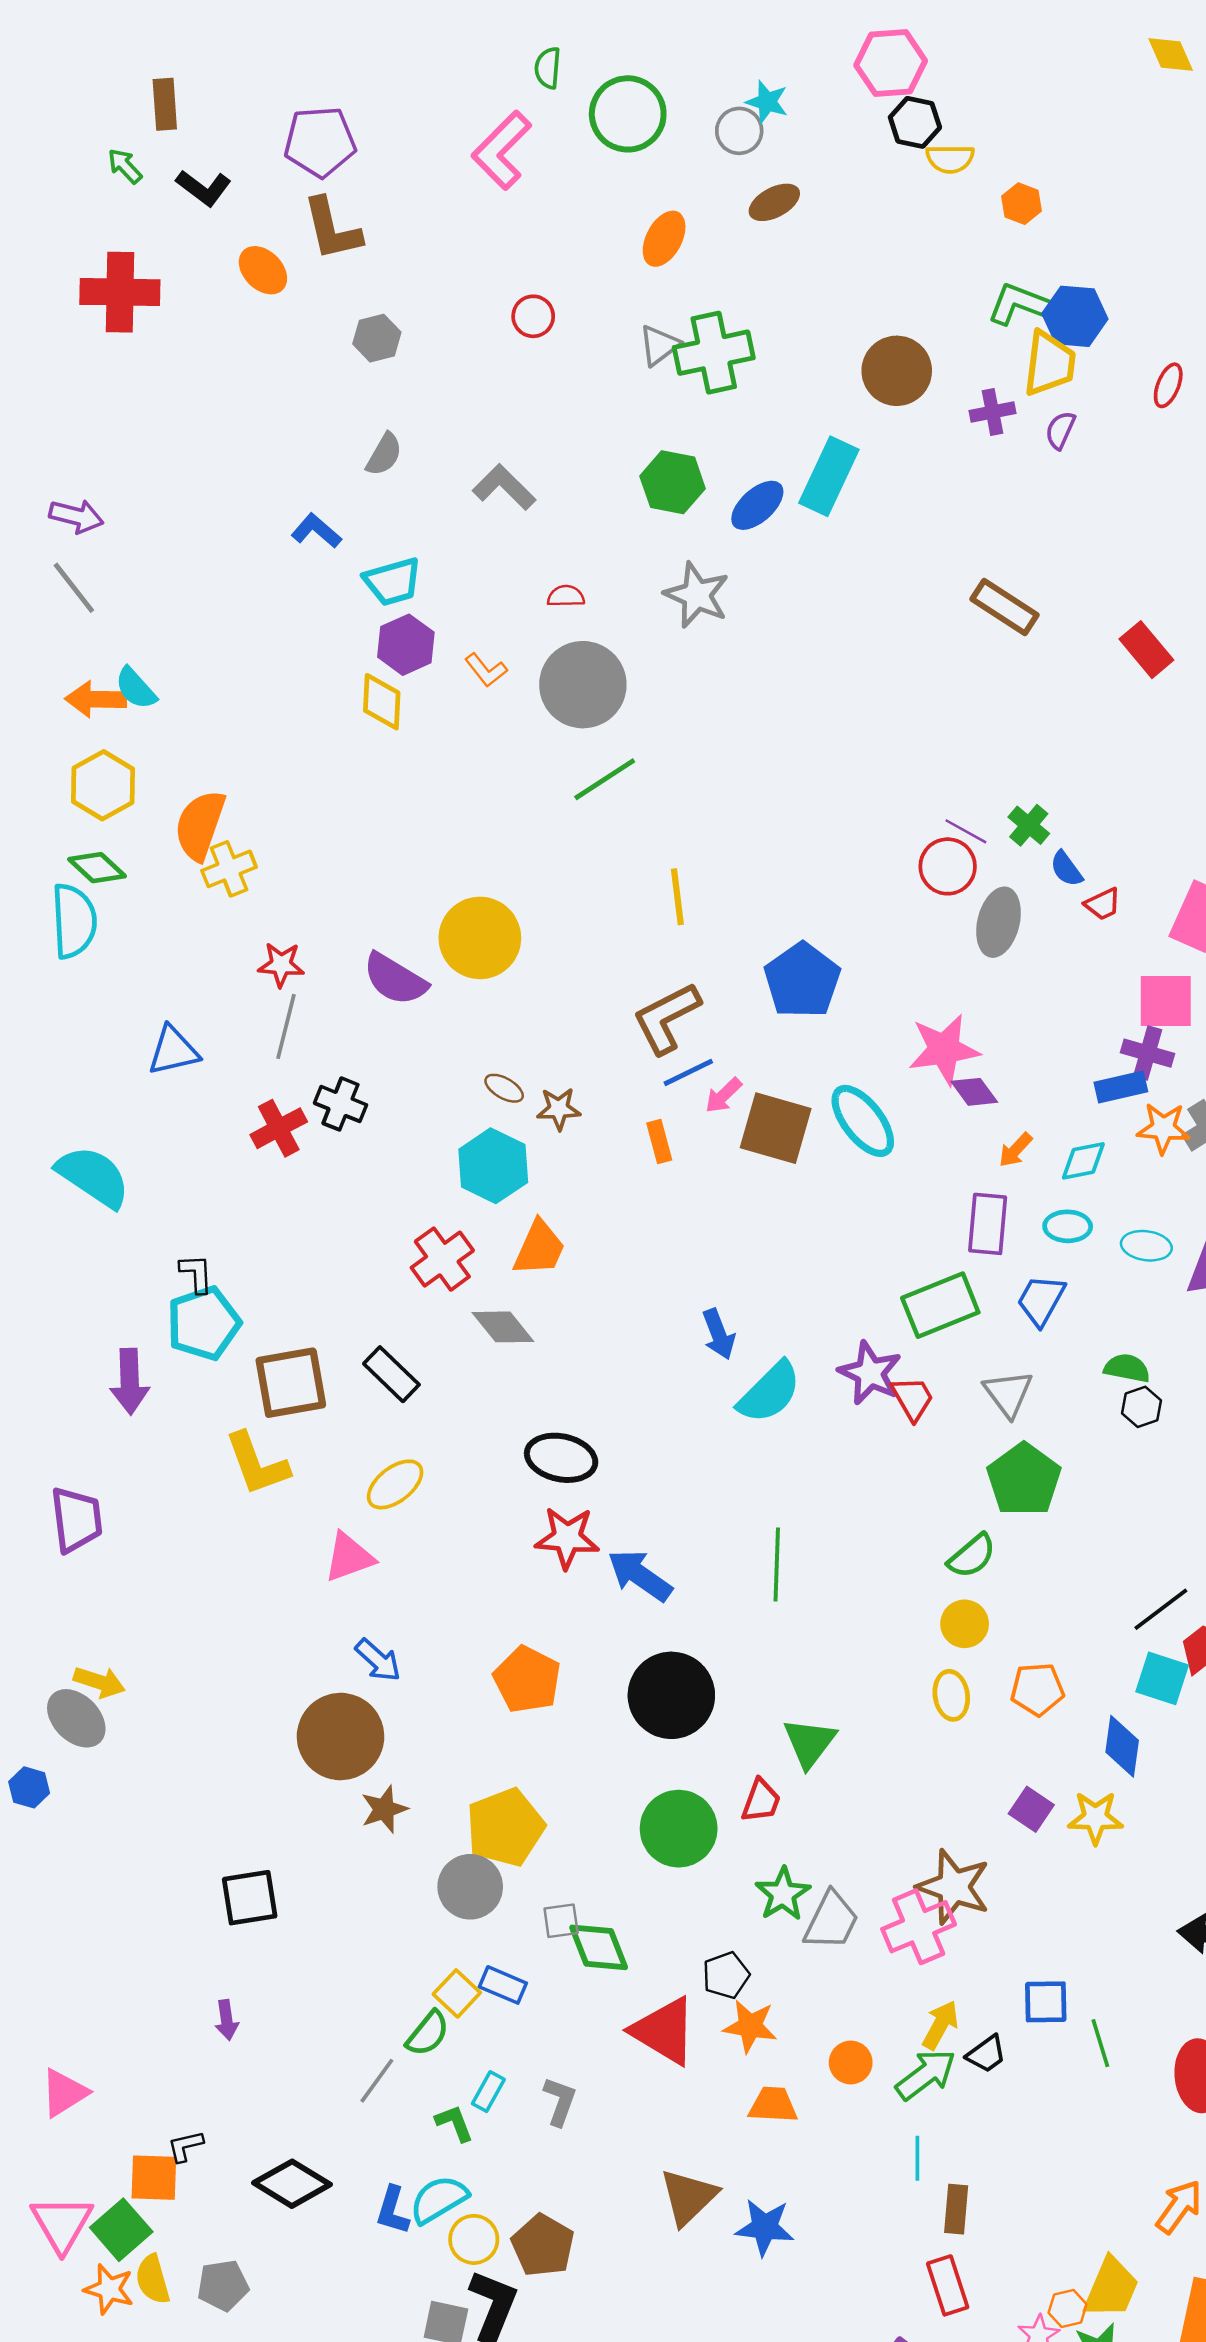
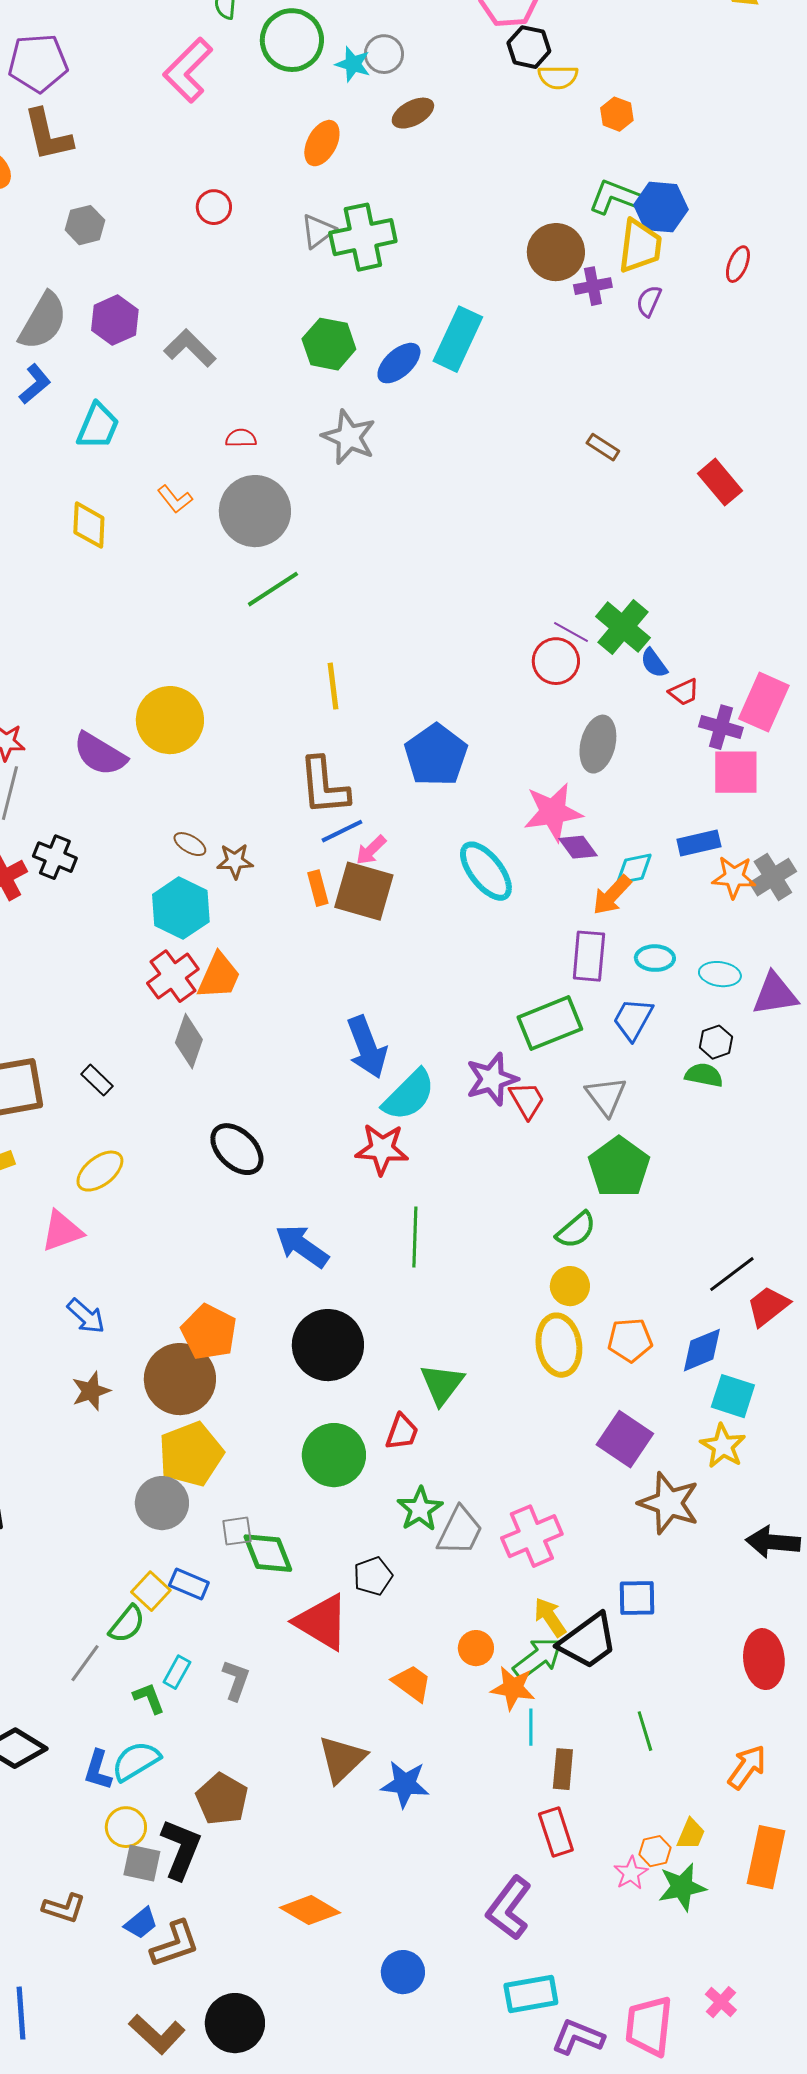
cyan star: (767, 102) -> (353, 64), moved
brown circle: (897, 371) -> (556, 252), moved
gray semicircle: (384, 454) -> (43, 321), moved, size x1.6
blue L-shape: (316, 531) -> (35, 384), turned 99
cyan trapezoid: (393, 582) -> (98, 426), turned -51
brown rectangle: (1005, 607) -> (603, 447), size x0.6
purple hexagon: (406, 645) -> (115, 320), moved
green cross: (1029, 825) -> (623, 627), size x1.6
gray ellipse: (999, 922) -> (598, 744), moved
brown L-shape: (666, 1018) -> (324, 786), turned -68
purple cross: (1148, 1053) -> (721, 727), moved
brown square: (776, 1128) -> (364, 891), moved
orange arrow: (1015, 1150) -> (612, 895), size x1.4
cyan diamond: (1083, 1161) -> (634, 869), moved
red cross: (442, 1259) -> (173, 976), moved
gray diamond: (503, 1327) -> (189, 1041), turned 58
blue arrow: (719, 1334) -> (367, 1047), size x1.5
purple star: (870, 1373) -> (492, 1079), turned 30
black rectangle: (391, 1374) -> (97, 1080), size x0.7
black hexagon: (1142, 1407) -> (716, 1042), moved
black ellipse: (561, 1458) -> (237, 1149), turned 32
red star: (567, 1538) -> (382, 1149), moved
cyan square: (1162, 1678) -> (733, 1396), moved
yellow ellipse: (951, 1695) -> (559, 1345), size x1.5
brown circle: (341, 1737) -> (180, 1379), moved
blue diamond: (1122, 1746) -> (702, 1350), moved, turned 60
brown star: (384, 1809) -> (91, 1391), moved
purple square: (1031, 1809) -> (625, 1439), size x1.5
yellow star: (1095, 1818) -> (723, 1446), moved, turned 30
brown star: (954, 1887) -> (669, 1503), moved
yellow arrow: (940, 2025) -> (550, 1617), turned -63
orange star: (750, 2026) -> (513, 1688), moved
green line: (1100, 2043) -> (645, 1731), moved
black trapezoid: (986, 2054) -> (588, 1641), size x1.8
orange trapezoid: (773, 2105) -> (412, 1683), turned 33
yellow circle: (474, 2239) -> (126, 1827), moved
yellow trapezoid: (1111, 2288) -> (691, 1834), size x0.6

